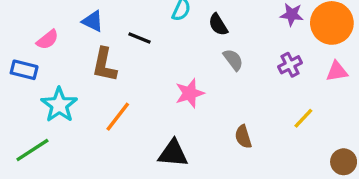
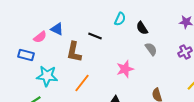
blue triangle: (93, 21) -> (57, 29), moved
cyan star: (59, 105) -> (47, 76), turned -30

